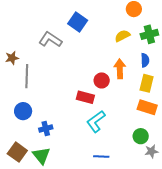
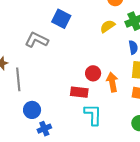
orange arrow: (120, 69) -> (112, 82), moved
blue circle: (23, 111) -> (32, 110), moved
cyan L-shape: (96, 121) -> (93, 115), turned 135

